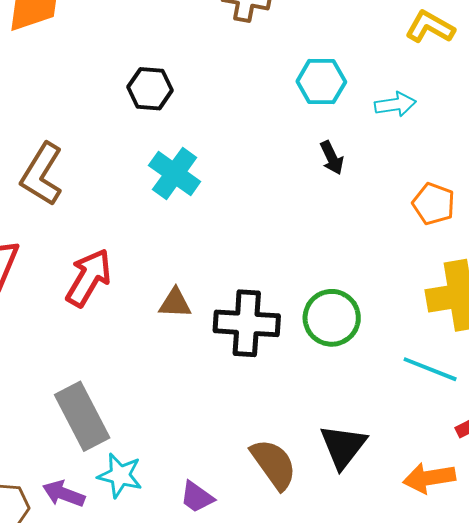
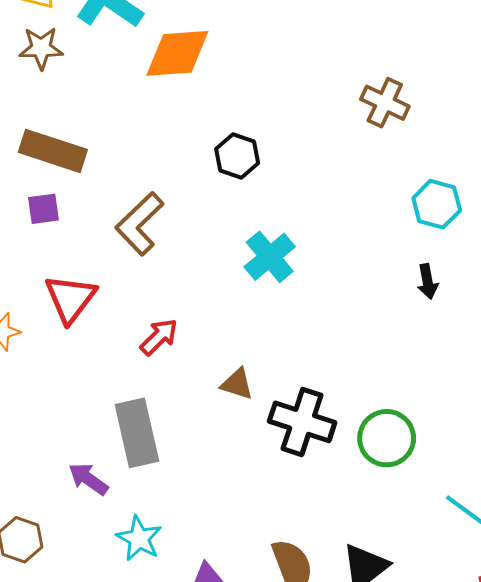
black hexagon: (150, 89) -> (237, 156), moved
red arrow: (89, 278) -> (159, 337), size x0.7
gray rectangle: (82, 416) -> (137, 433), moved
purple arrow: (64, 494) -> (88, 479), moved

